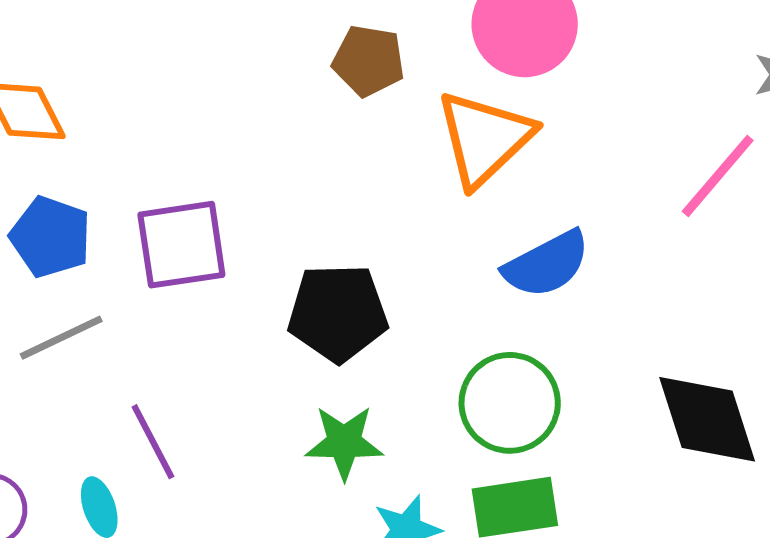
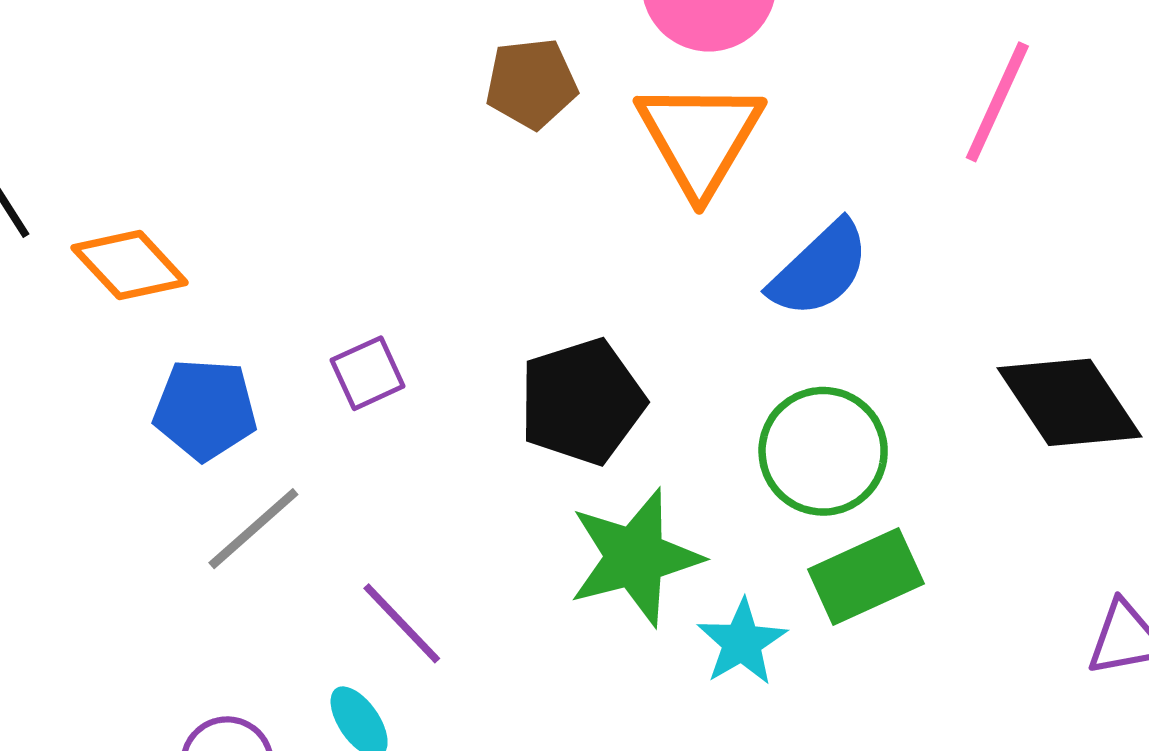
purple square: (181, 245) -> (368, 373), size x0.6
green star: (344, 442) -> (635, 557), size x1.4

